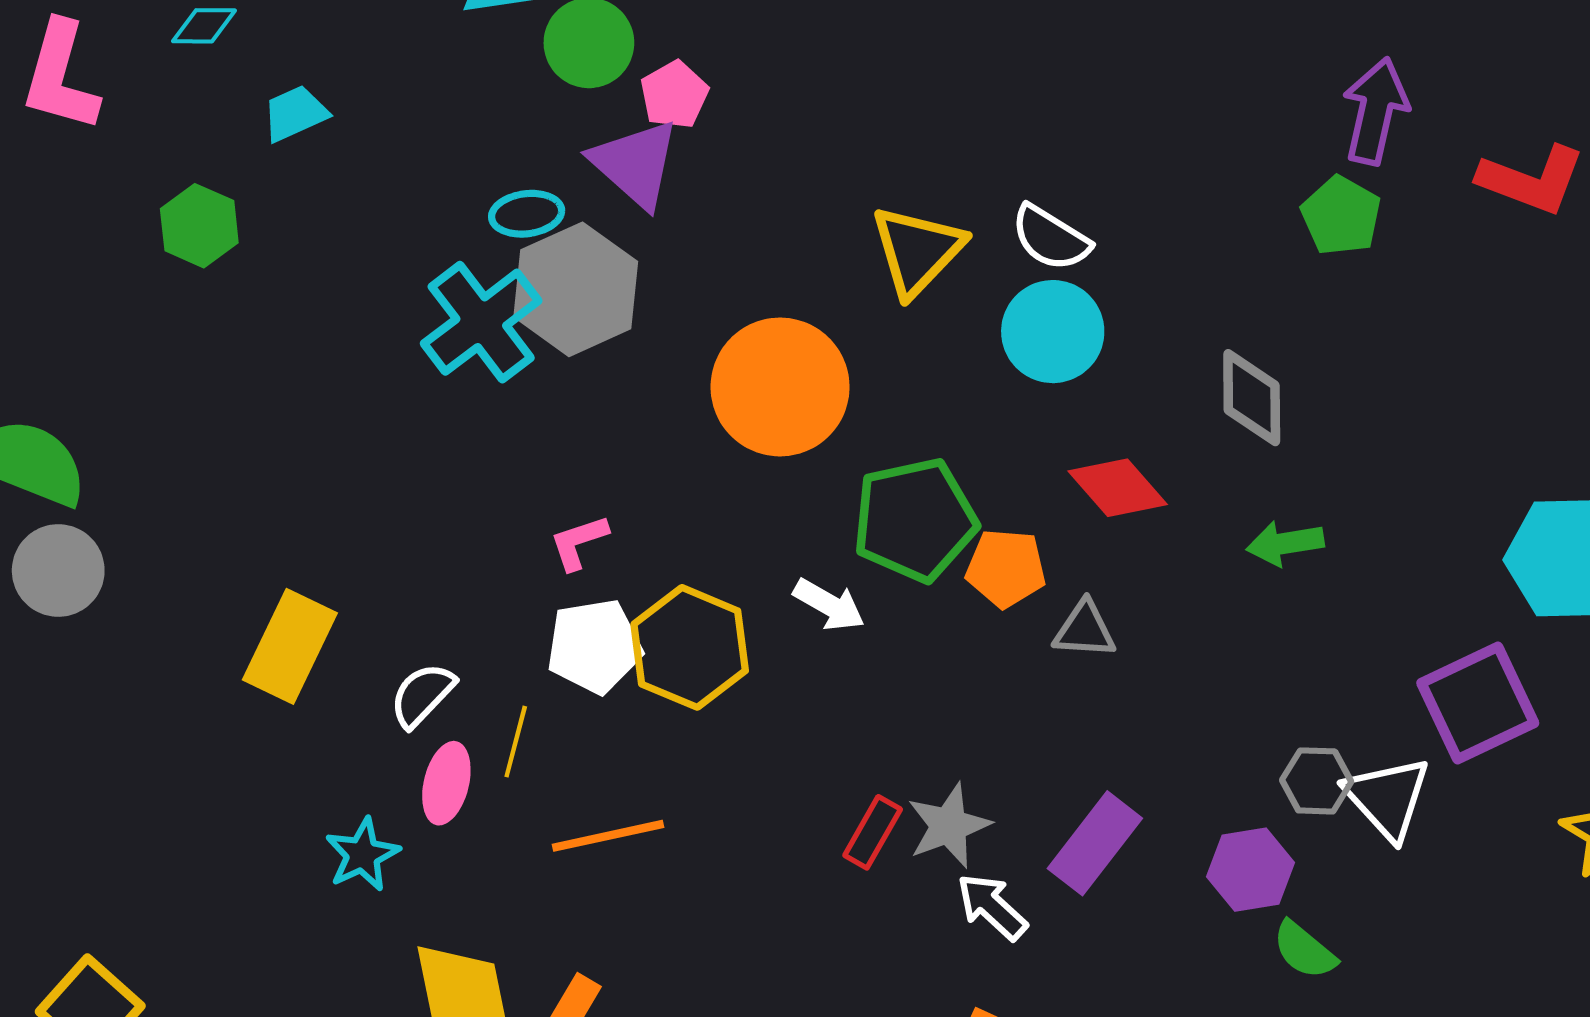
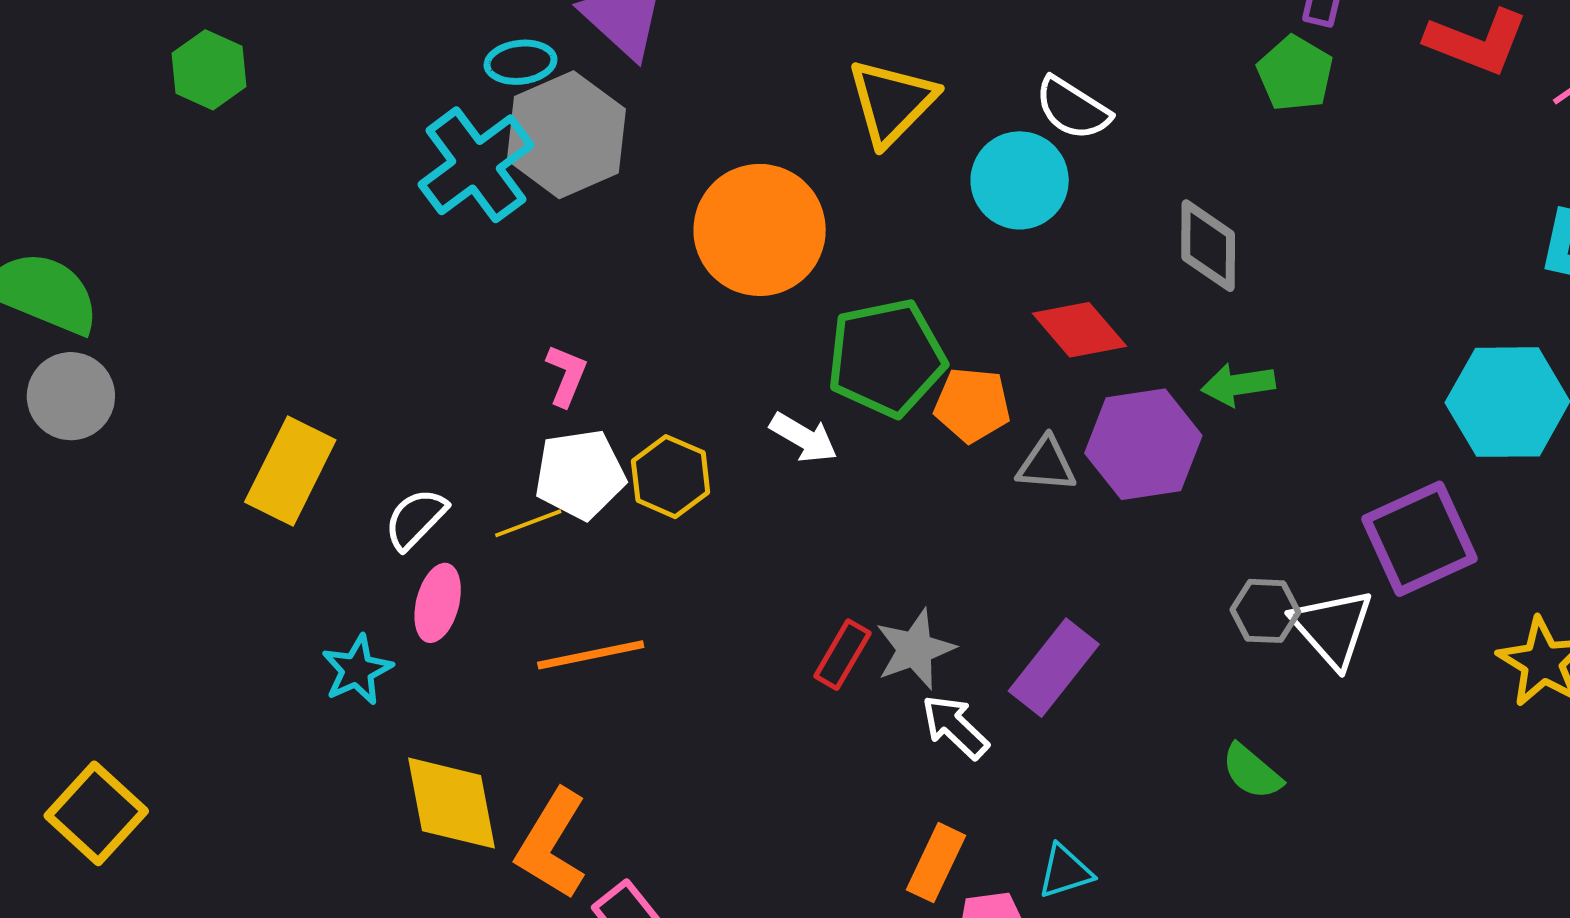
white semicircle: (1051, 238) -> (1073, 108), moved
pink L-shape: (579, 542) -> (566, 375), turned 130
yellow hexagon: (690, 647) -> (671, 477), size x0.7
yellow line: (516, 742) -> (528, 523), moved, turned 54
purple hexagon: (1251, 870) -> (1143, 444), moved, size x1.4

